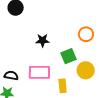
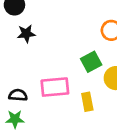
black star: (42, 40) -> (26, 34), moved

